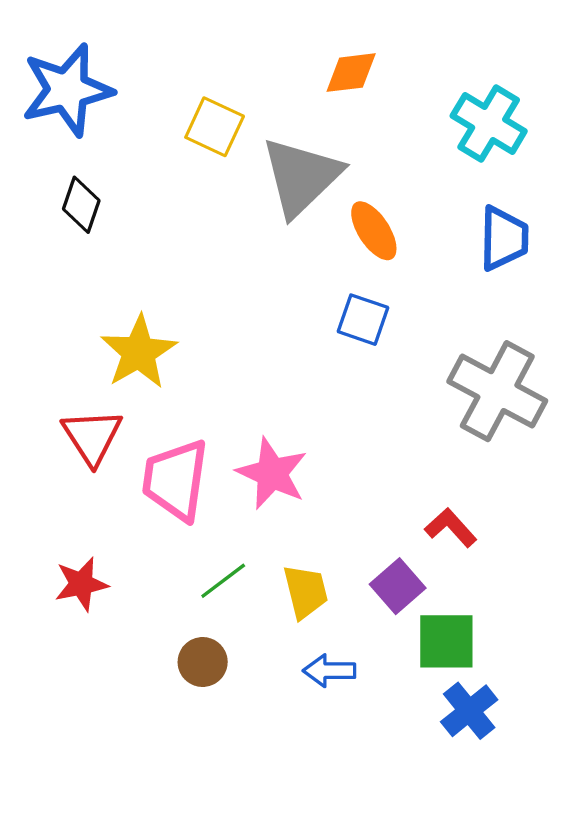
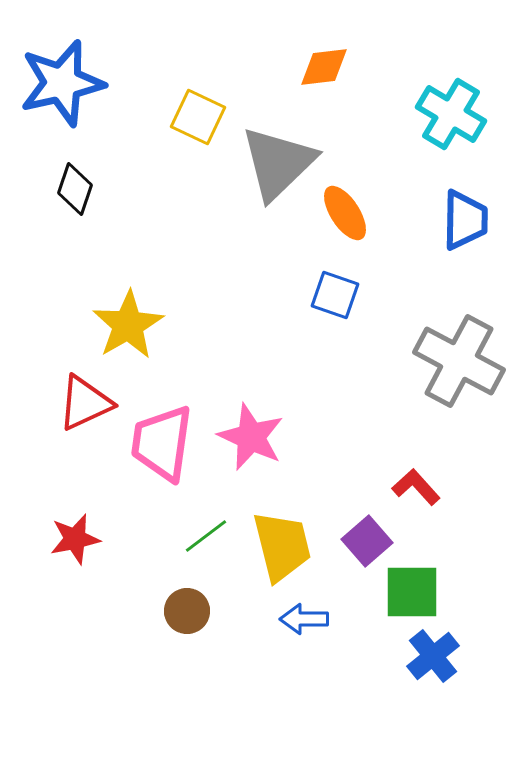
red triangle: (92, 437) -> (85, 403), turned 38
yellow trapezoid: (306, 592) -> (282, 546), size x1.4

